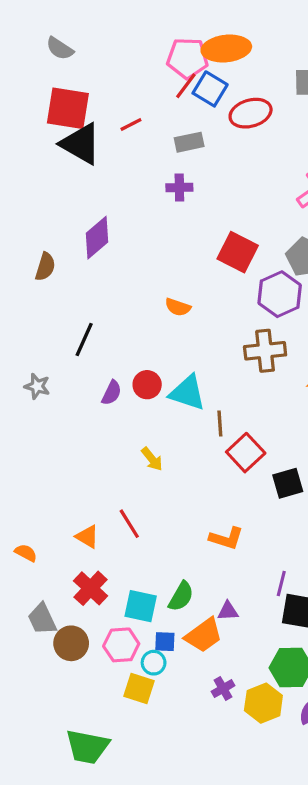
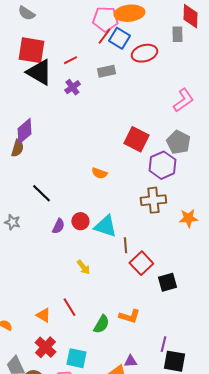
purple cross: (179, 187) -> (72, 87), moved, turned -35
purple diamond: (97, 238) -> (24, 131), moved
black line: (84, 339) -> (41, 193), turned -70
green semicircle: (181, 596) -> (101, 324), moved

